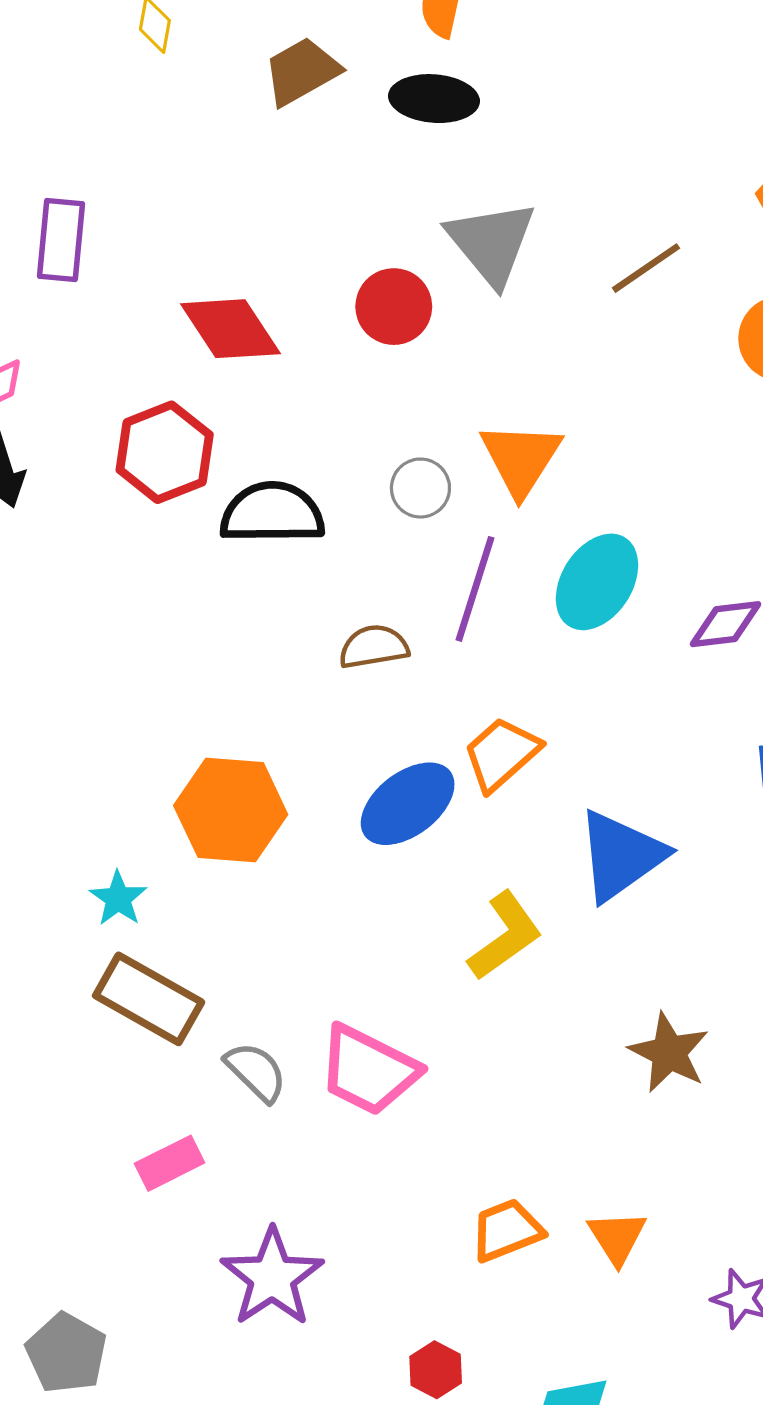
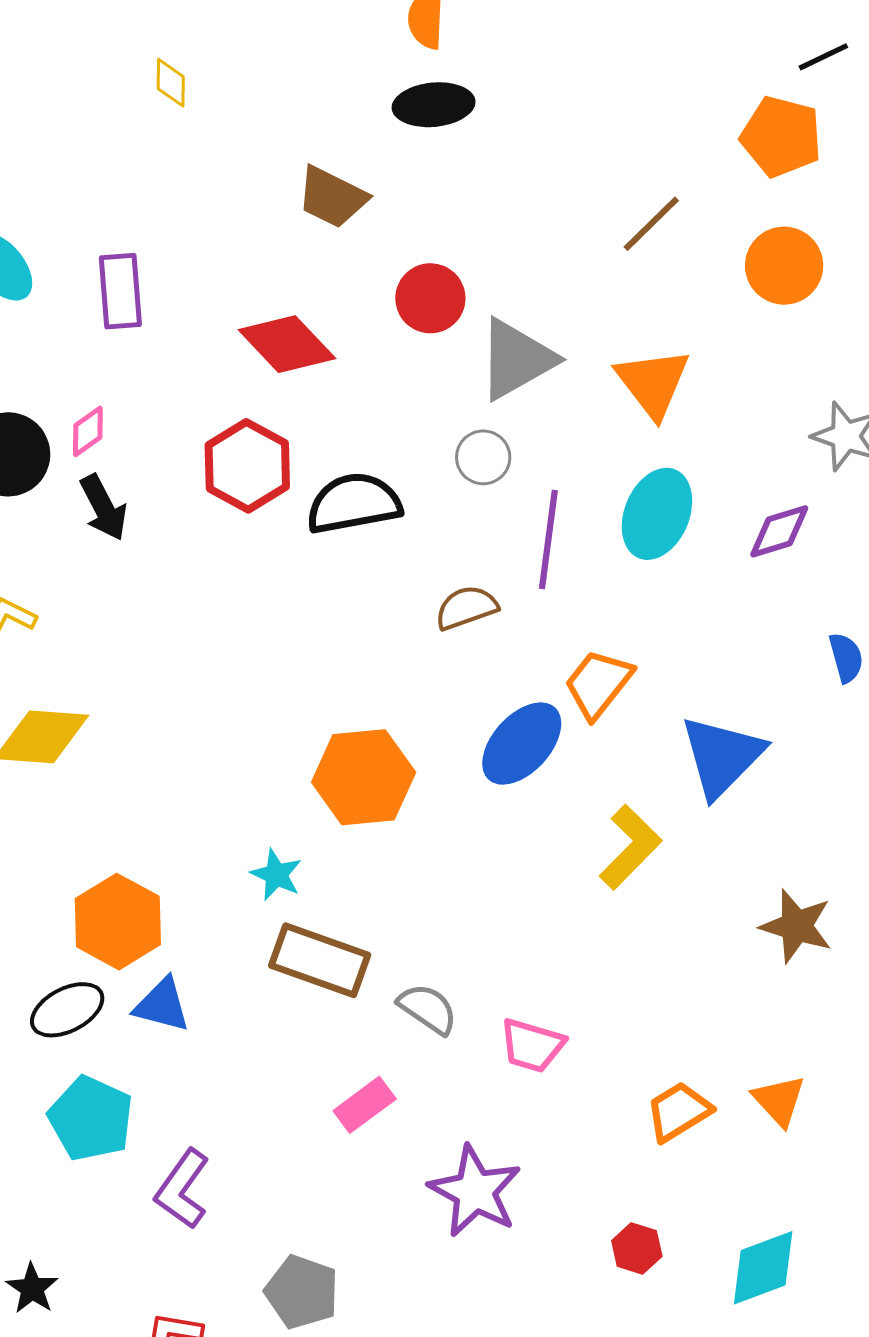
brown trapezoid: (302, 71) -> (332, 197), moved, turned -114
gray triangle: (491, 243) -> (516, 359), moved, turned 50
orange triangle: (521, 459) -> (653, 383), moved
pink trapezoid: (368, 1070) -> (532, 1045), moved, size x0.7

